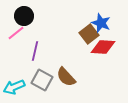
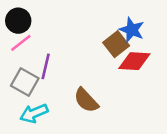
black circle: (24, 16) -> (18, 21), moved
gray square: (42, 80) -> (25, 82), moved
cyan arrow: (14, 87) -> (34, 113), moved

